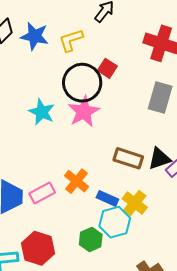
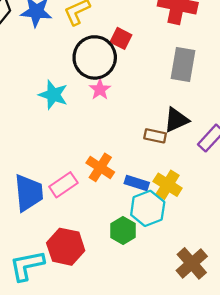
pink star: (84, 112) -> (100, 89), size x0.6
brown rectangle: (128, 158) -> (155, 136), size x0.7
black triangle: (159, 159) -> (176, 120), moved

